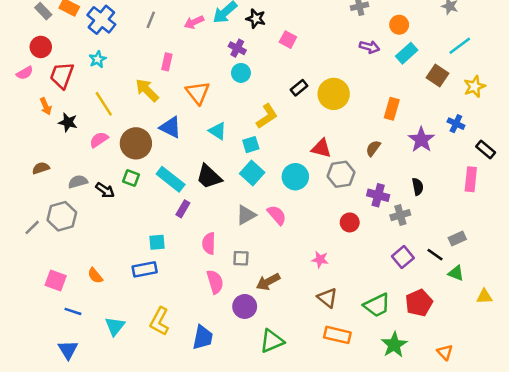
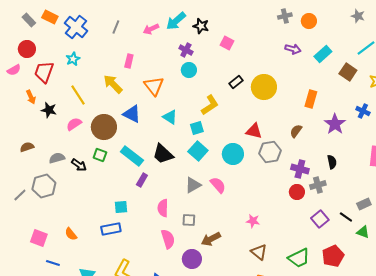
orange circle: (399, 25) -> (309, 21), moved
red circle: (350, 222) -> (297, 192), moved

